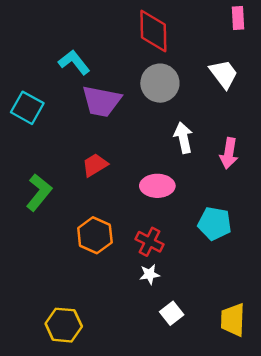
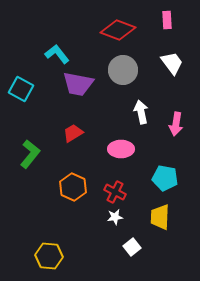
pink rectangle: (238, 18) -> (167, 20), moved
red diamond: (153, 31) -> (118, 30), turned -68
yellow trapezoid: (233, 320) -> (160, 217), moved

